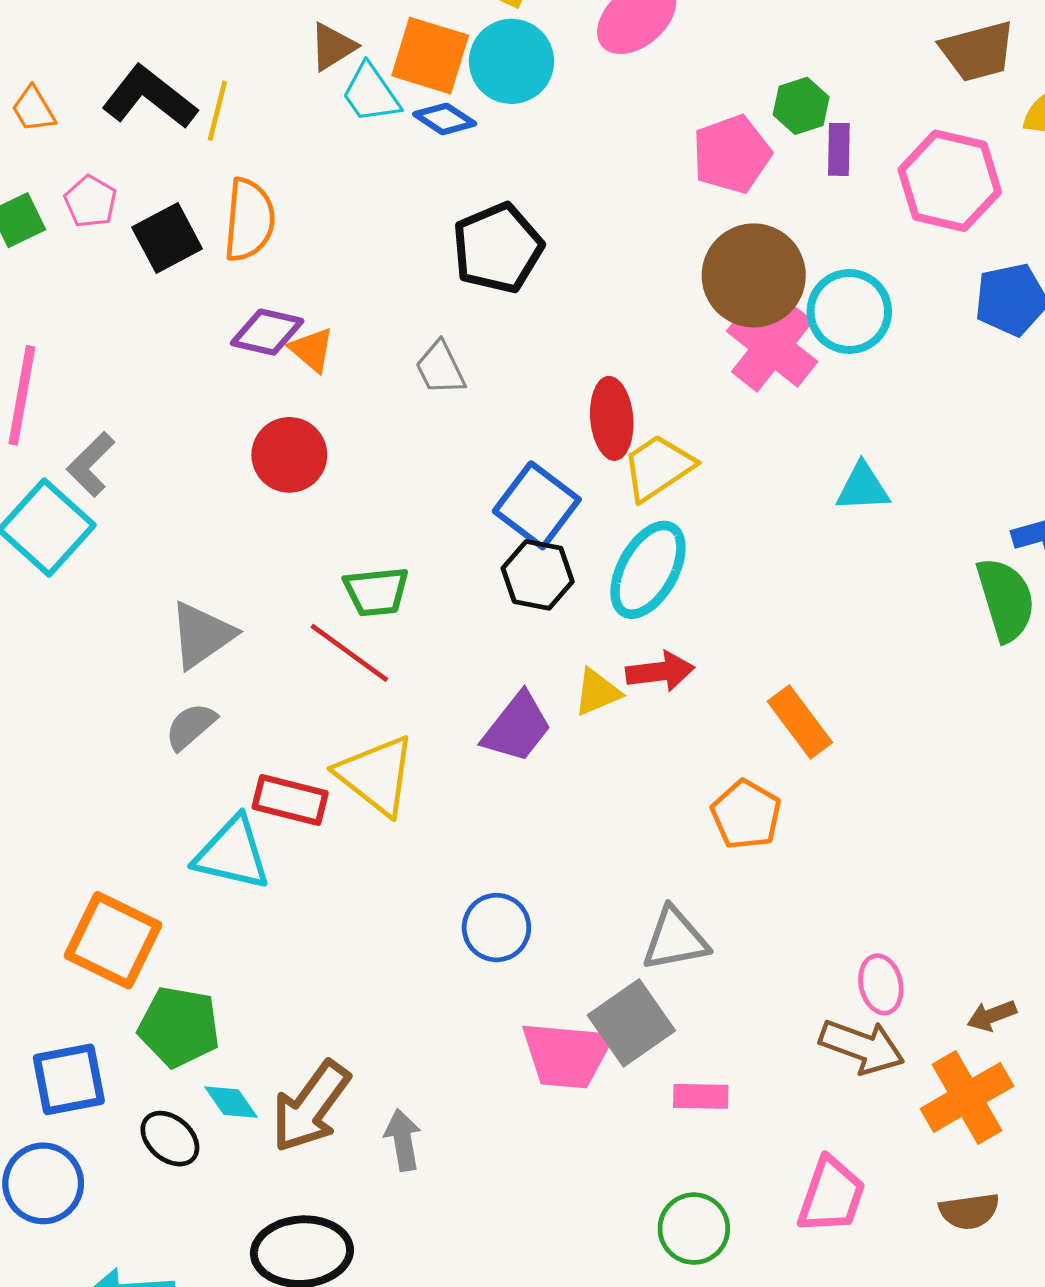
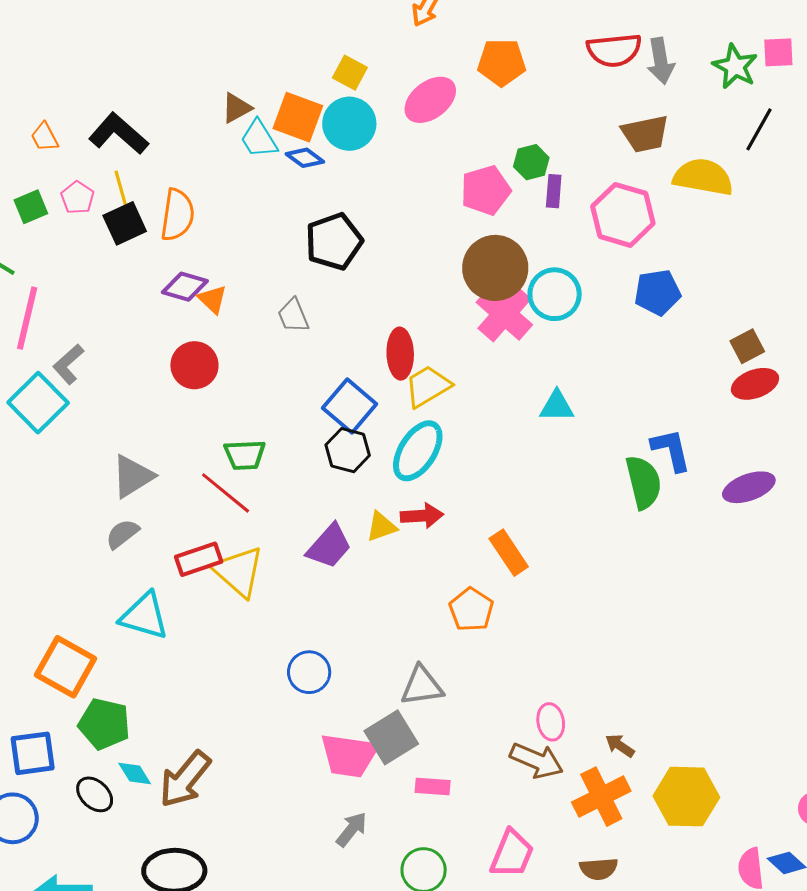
yellow line: (217, 111) -> (121, 190), moved, turned -33
red rectangle: (290, 800) -> (199, 559), moved, turned -36
brown arrow: (992, 1016) -> (620, 746), turned 52
gray arrow: (403, 1140) -> (352, 829), moved, turned 45

